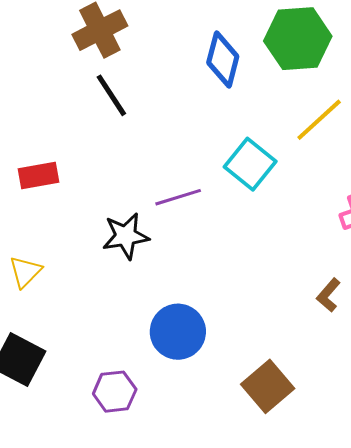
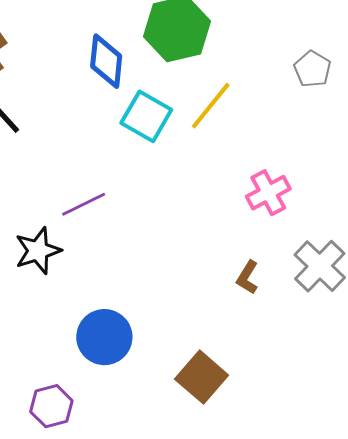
cyan square: (250, 164) -> (146, 116), moved

